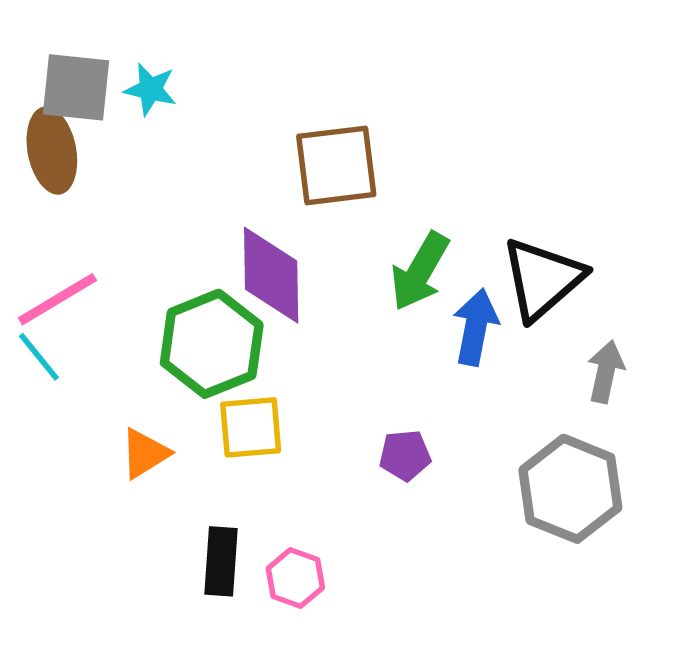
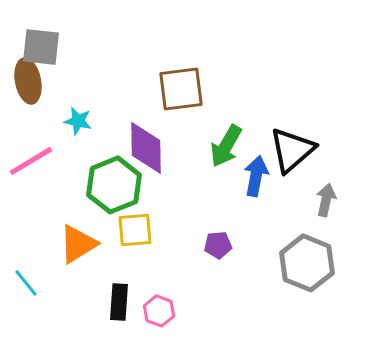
cyan star: (150, 89) -> (78, 121), moved
cyan line: (39, 357) -> (26, 283), moved
orange triangle: (145, 453) -> (78, 244), size x1.4

